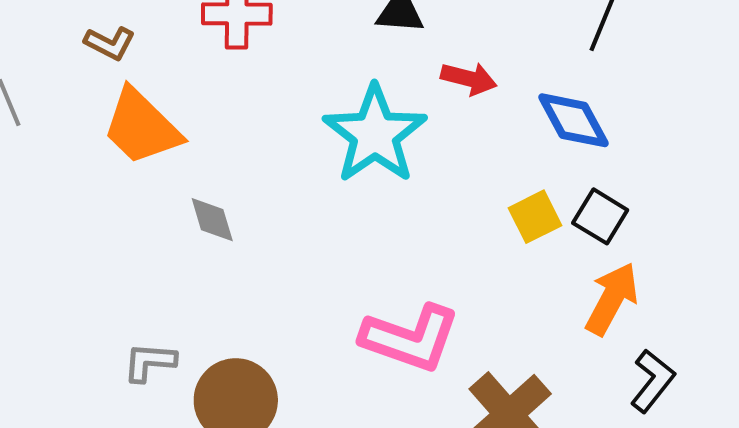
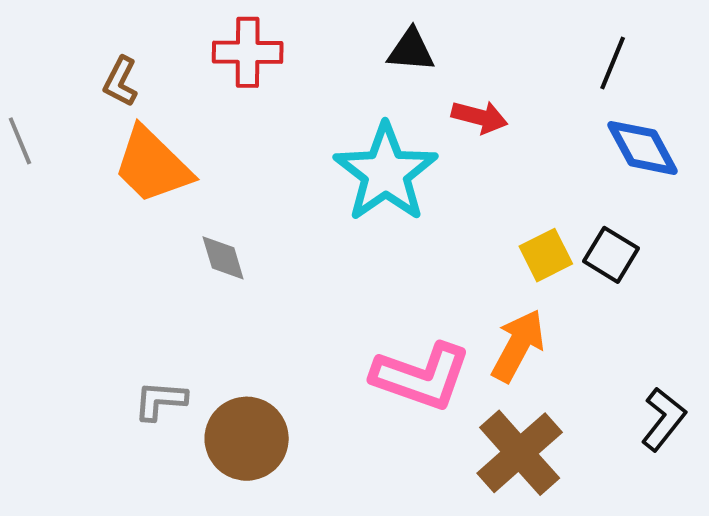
brown L-shape: (110, 43) -> (121, 82), turned 90
blue diamond: (573, 120) -> (643, 148), moved
orange arrow: (612, 299) -> (518, 346), moved

